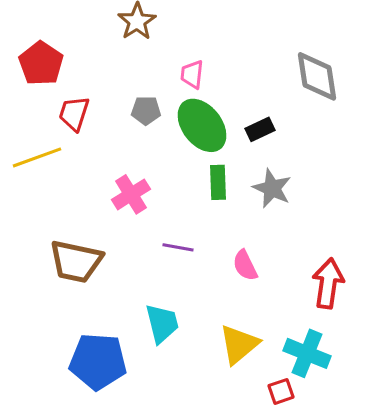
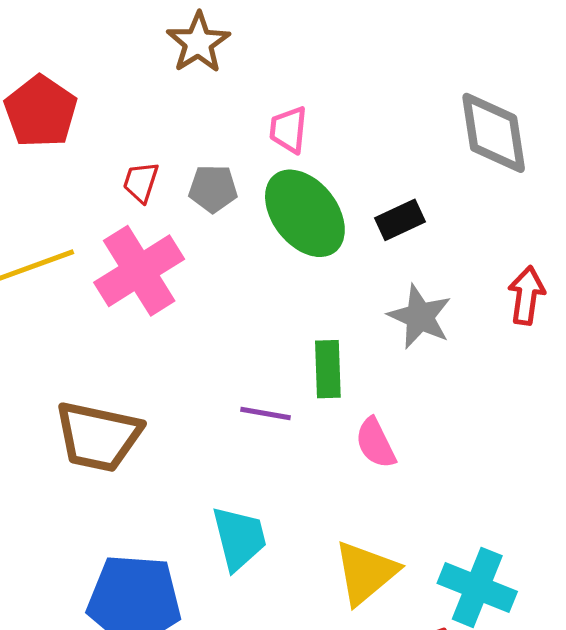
red trapezoid: (74, 113) -> (141, 182), moved, size x0.7
green rectangle: (218, 182) -> (328, 369), moved
pink cross: (131, 194) -> (139, 271), moved, size x1.4
red arrow: (328, 283) -> (526, 295), moved, size x0.7

